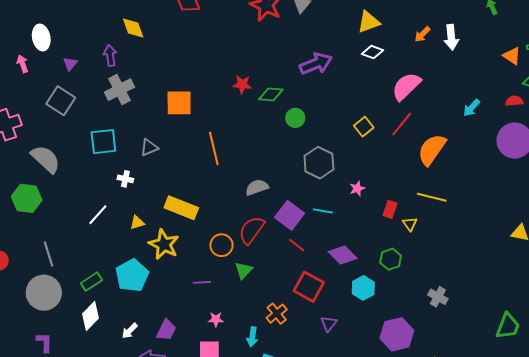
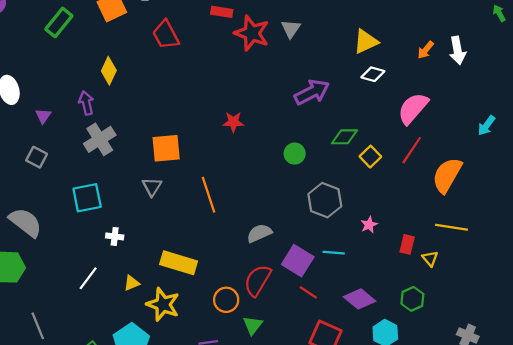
yellow diamond: (133, 28) -> (109, 71), turned 50
green diamond: (271, 94) -> (344, 137), moved
gray square: (61, 101) -> (37, 157), size x0.7
gray triangle: (149, 147) -> (152, 187), moved, turned -30

